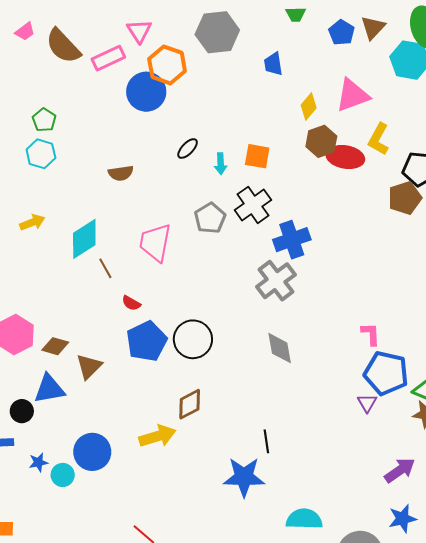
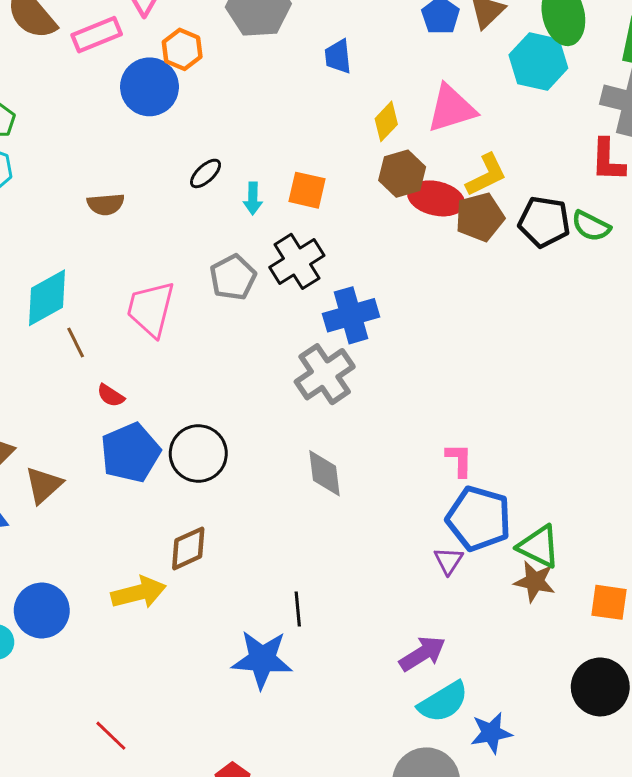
orange hexagon: (167, 65) -> (182, 49), size x0.7
yellow L-shape: (379, 139) -> (486, 175), turned -148
brown pentagon: (405, 198) -> (480, 217), moved
purple arrow: (400, 470) -> (422, 654), moved
cyan semicircle: (304, 519) -> (443, 702), moved, turned 144

